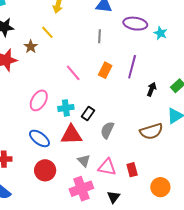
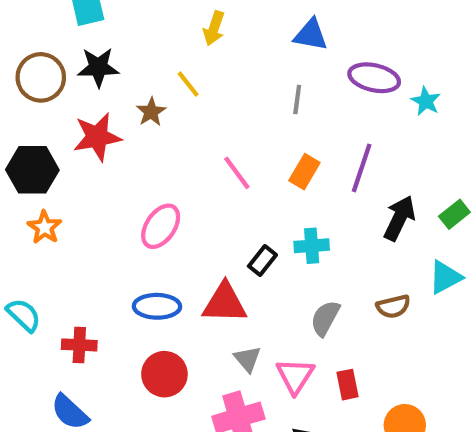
black arrow: (152, 89) -> (399, 218), size x1.5
cyan cross: (66, 108) -> (312, 246), moved
gray semicircle: (107, 130) -> (325, 318), moved
brown semicircle: (151, 131) -> (393, 306), size x0.7
blue ellipse: (39, 138) -> (157, 306), turned -40
pink triangle: (107, 167) -> (295, 376), turned 48

